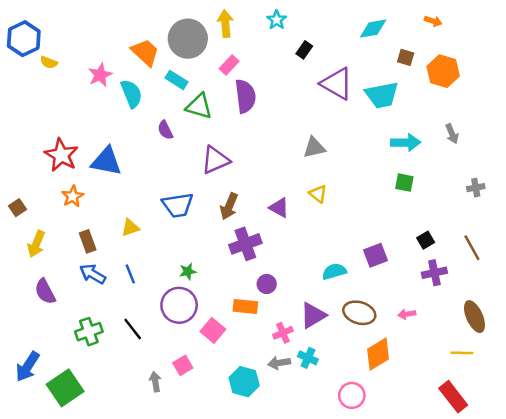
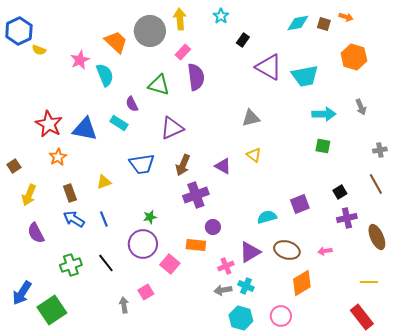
brown square: (406, 57) -> (324, 24), moved
cyan rectangle: (177, 80) -> (119, 123), moved
brown line: (472, 248) -> (376, 184), moved
brown ellipse: (474, 317) -> (377, 237), moved
cyan hexagon: (244, 382) -> (241, 318), moved

